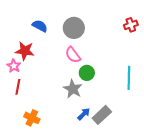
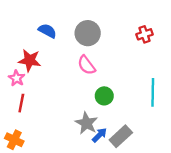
red cross: (131, 25) -> (144, 34), moved
green circle: (87, 73) -> (104, 96), moved
gray star: (73, 89) -> (86, 123), moved
orange cross: (32, 118) -> (14, 140), moved

